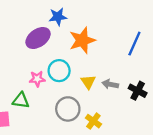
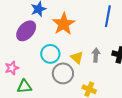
pink star: (37, 79) -> (12, 68), moved
gray arrow: (110, 84) -> (96, 55), turned 96
gray circle: (68, 109) -> (63, 73), moved

